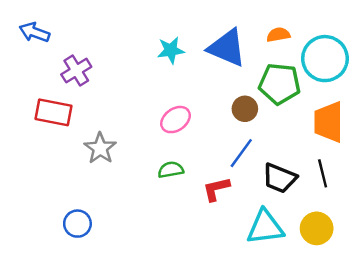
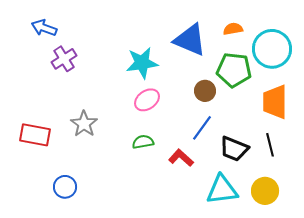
blue arrow: (34, 32) -> (44, 28), moved
cyan star: (171, 50) -> (142, 63), moved, size x1.4
red rectangle: (54, 112) -> (35, 135), moved
red L-shape: (216, 189) -> (181, 158), turned 55

